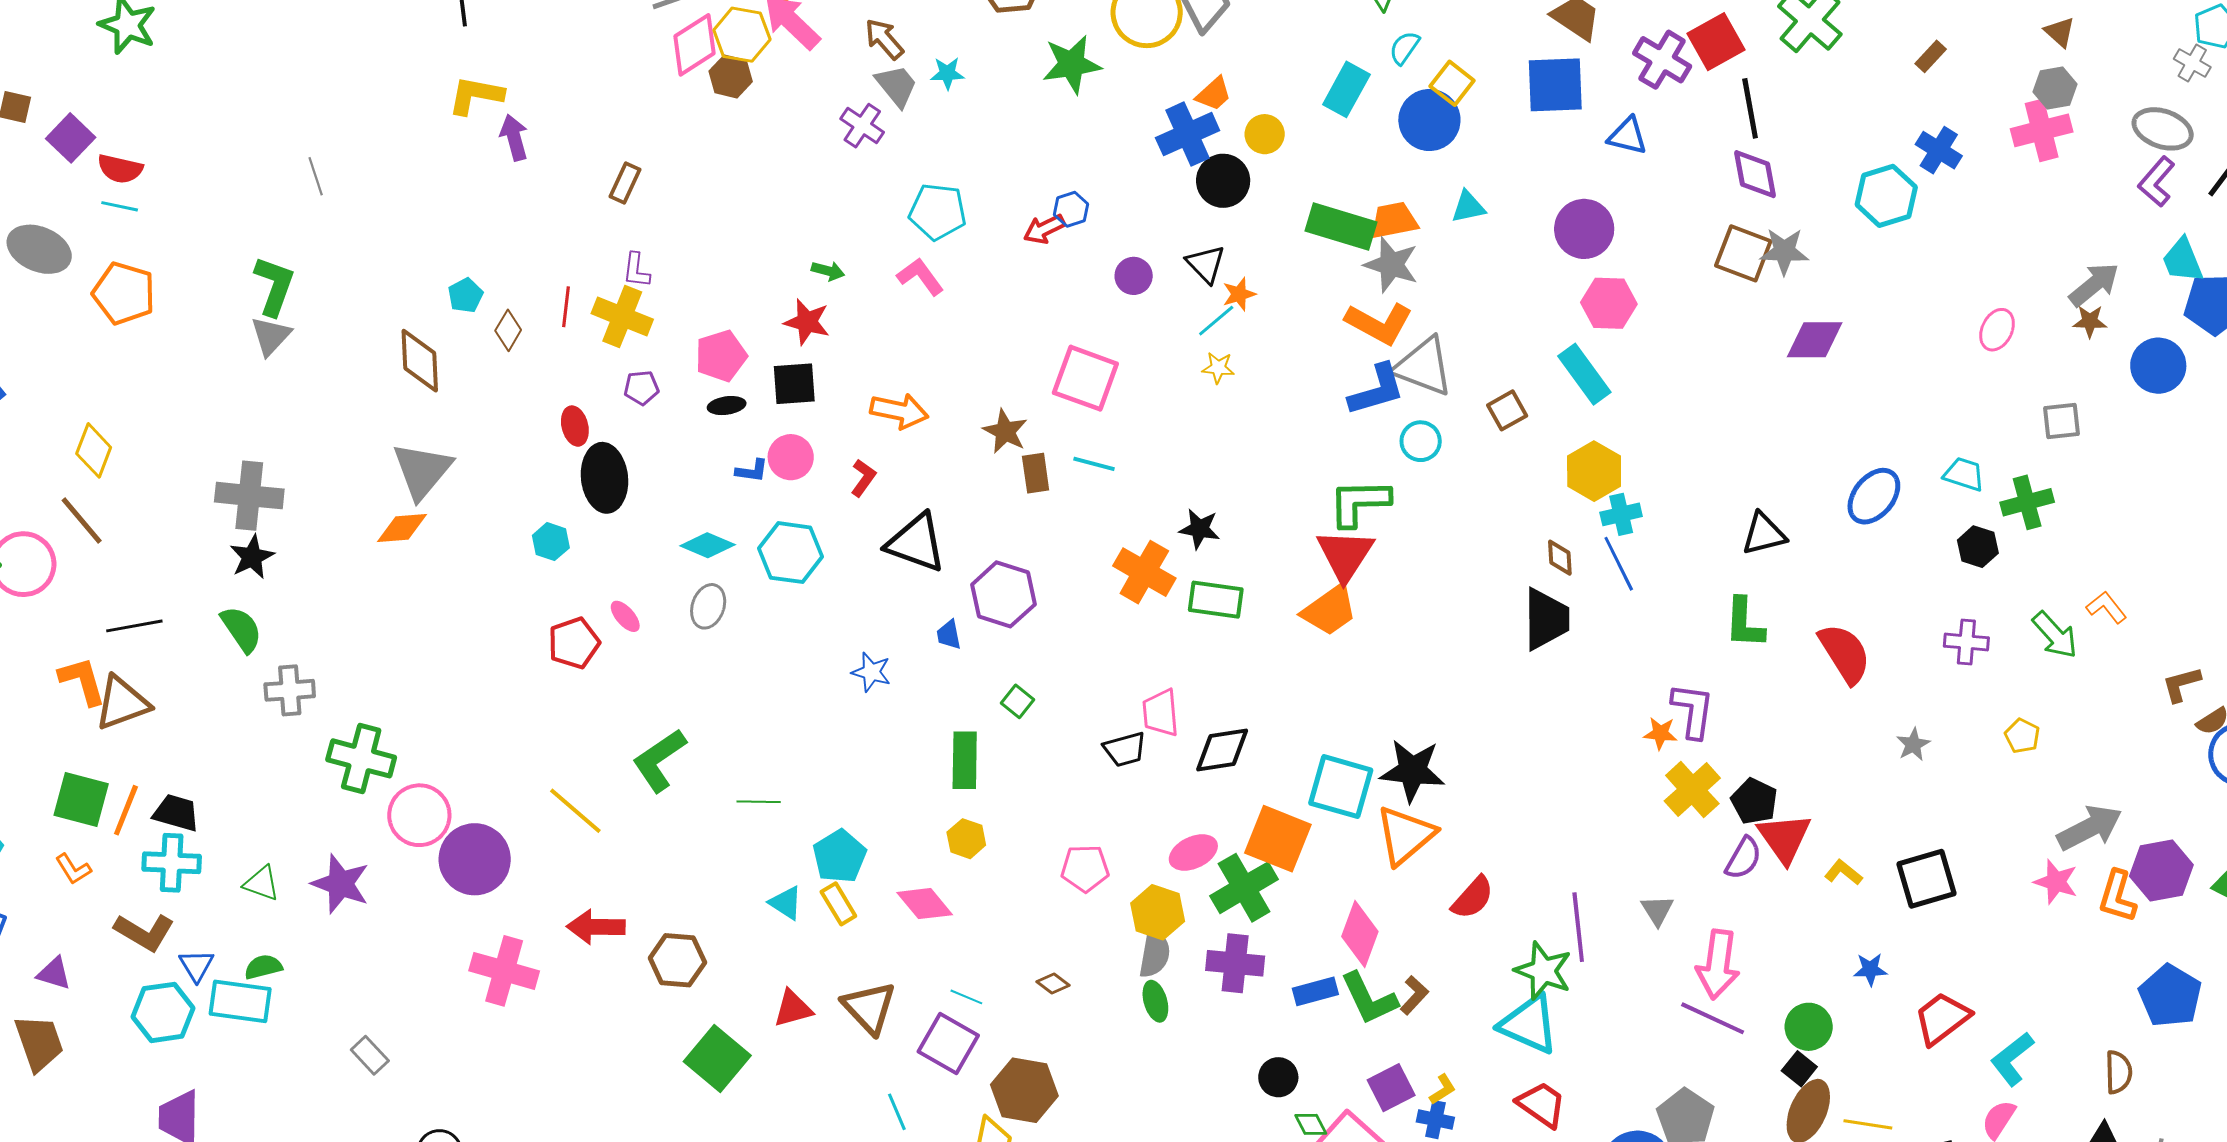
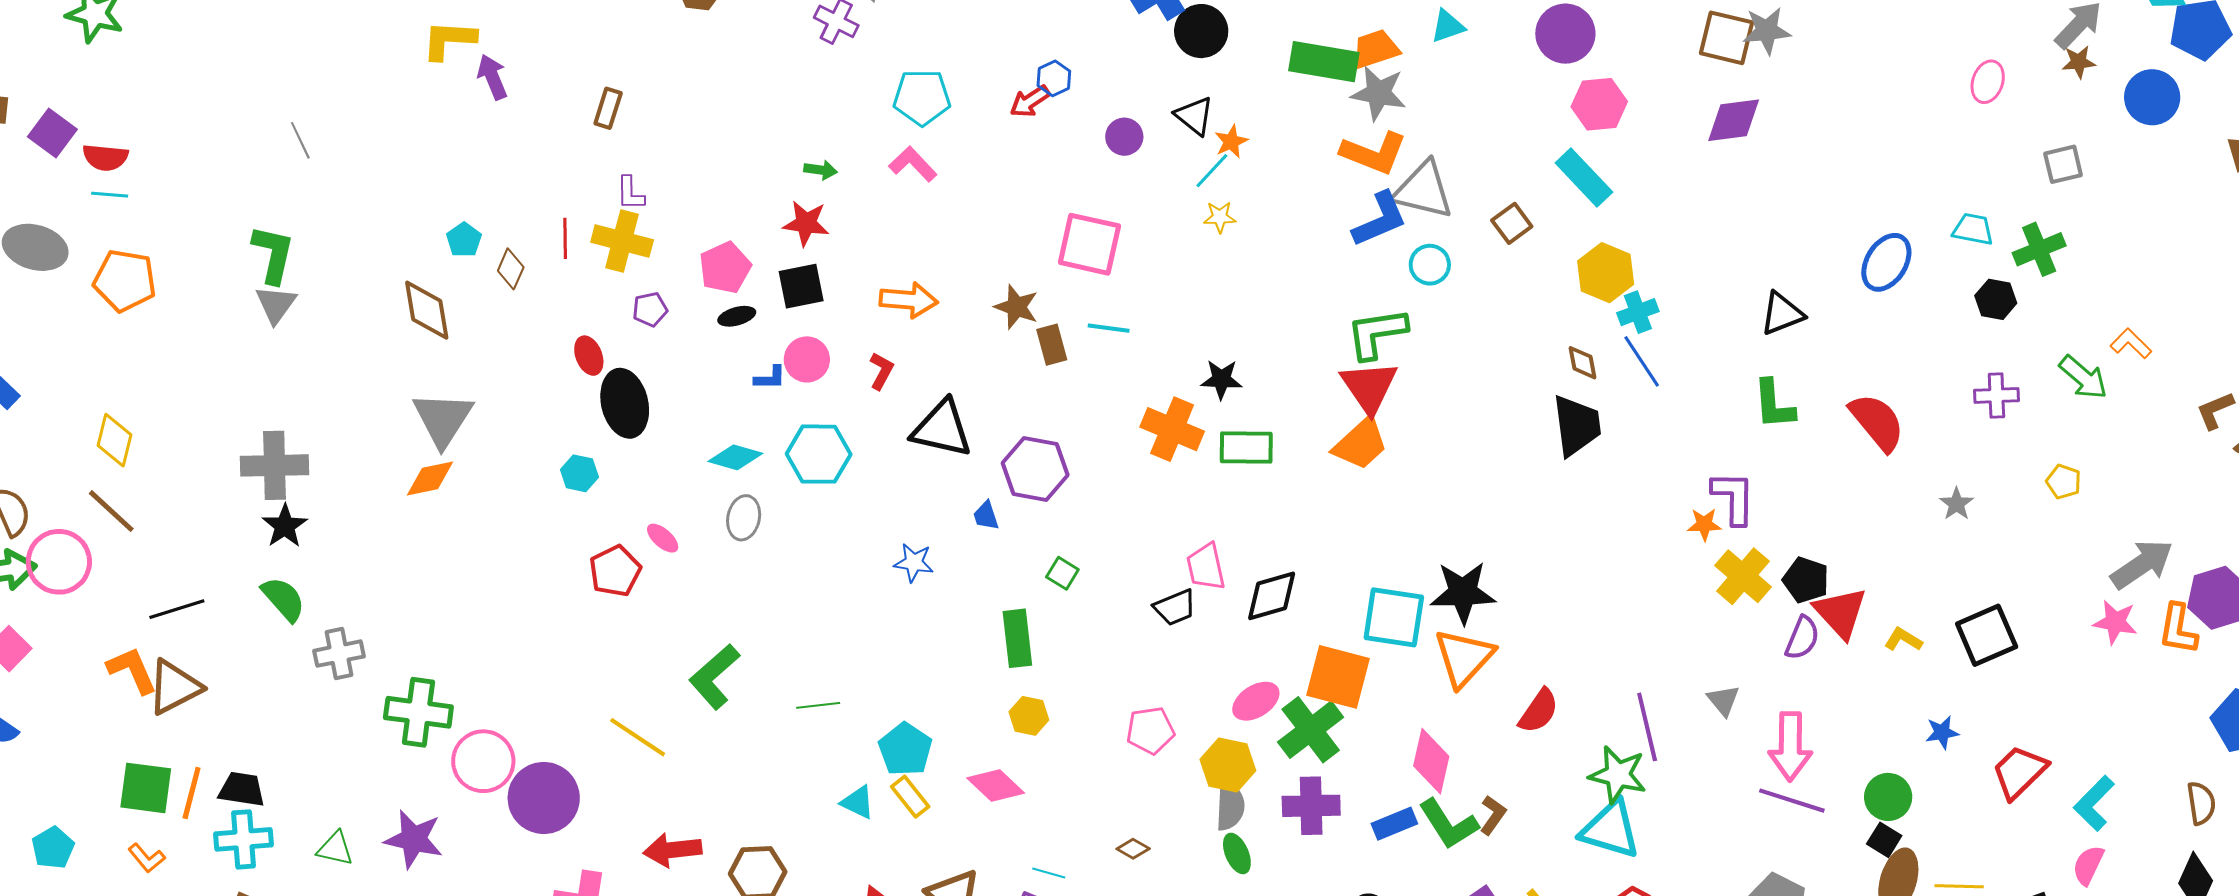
purple diamond: (1815, 340) -> (1734, 120), moved

